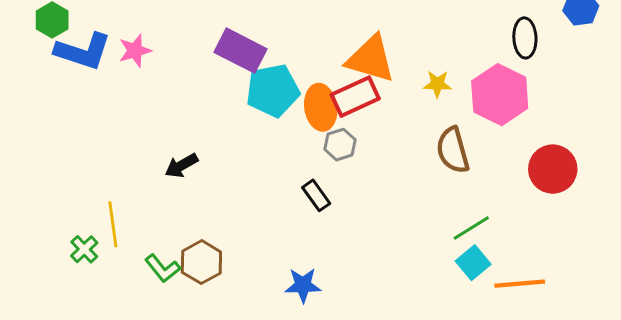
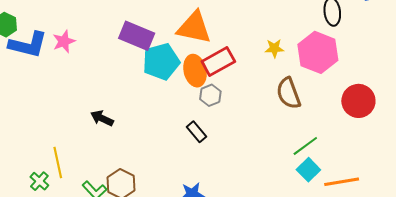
orange triangle: (371, 59) -> (194, 28), moved
black arrow: (181, 166) -> (102, 118), turned 60

